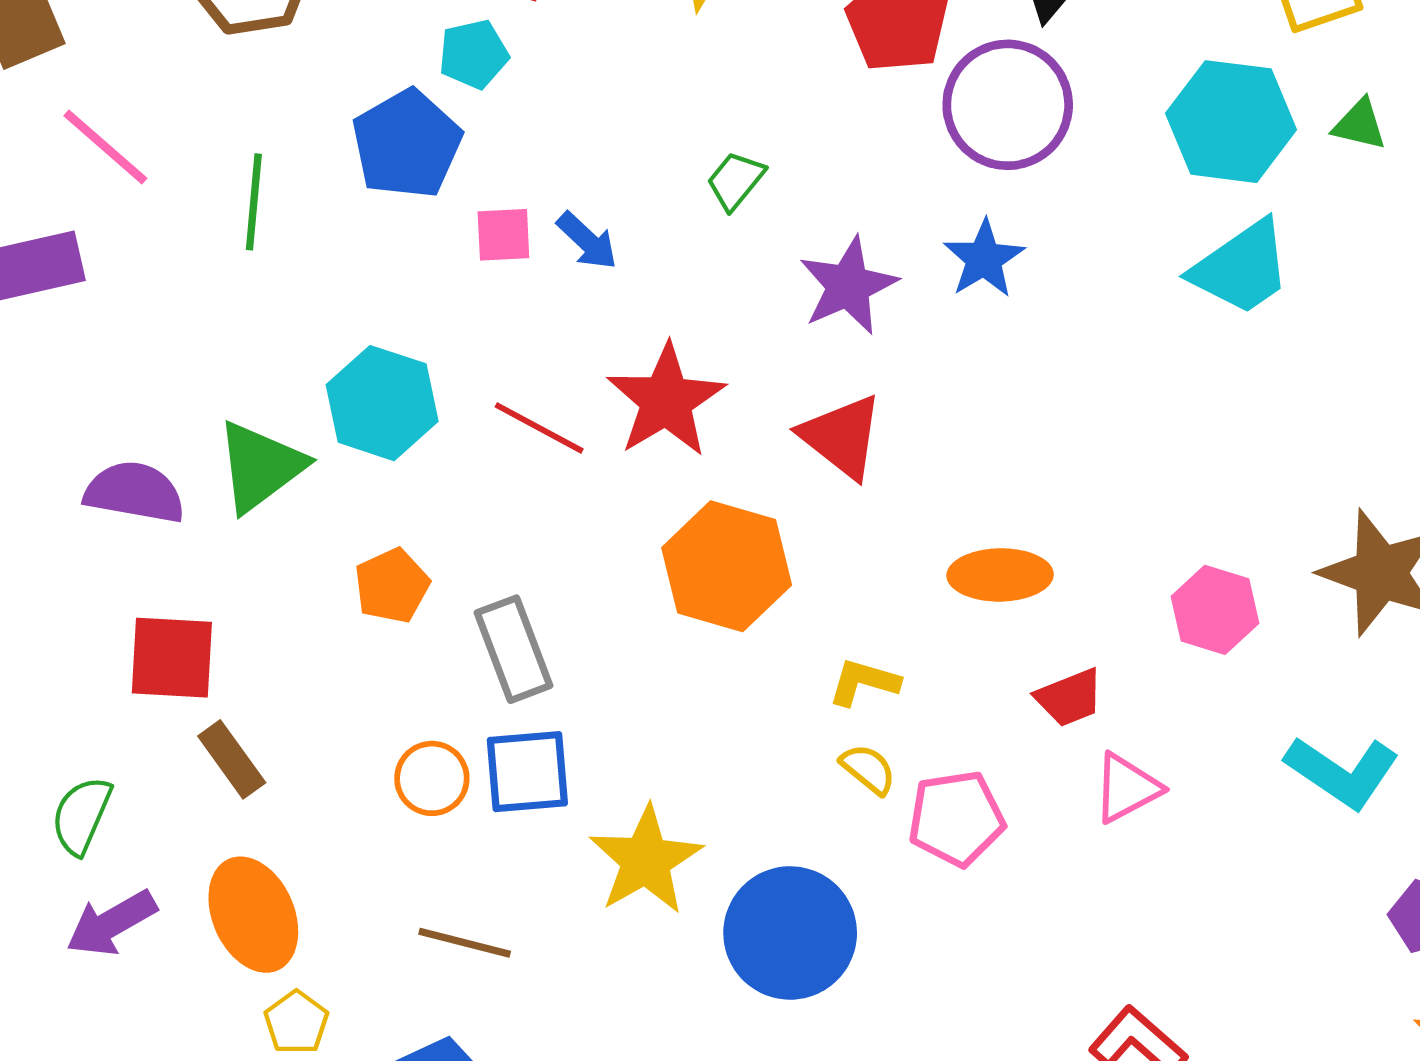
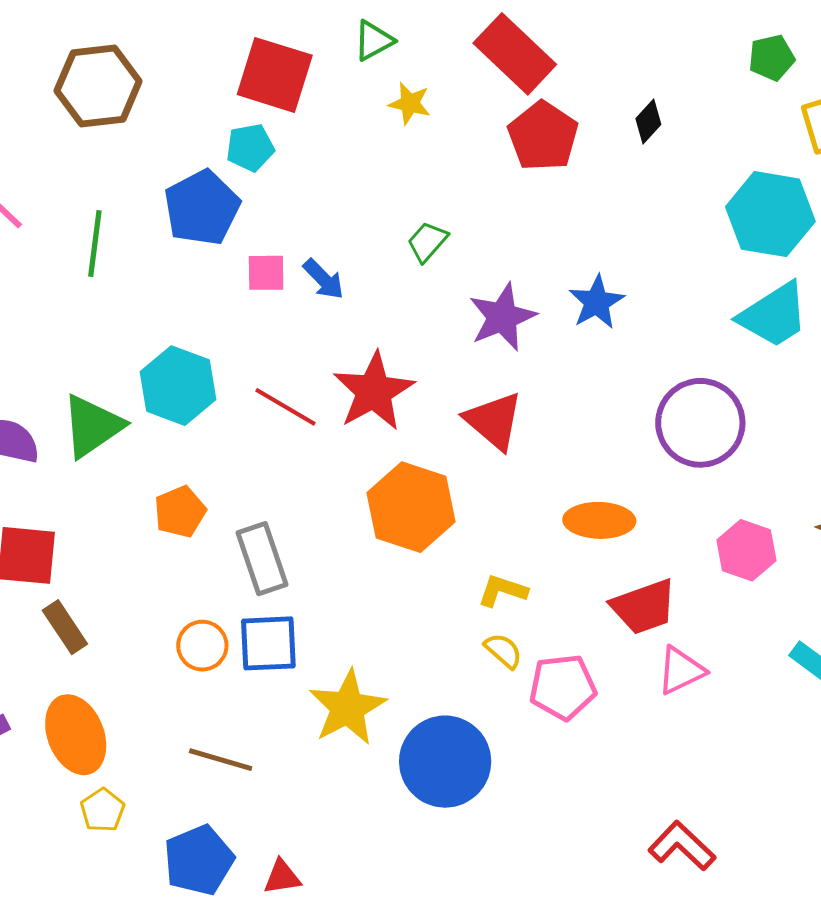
purple circle: (1008, 105) -> (700, 423), moved
red trapezoid: (1069, 698) -> (644, 607), size x1.4

